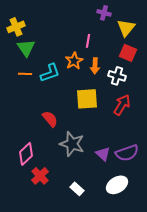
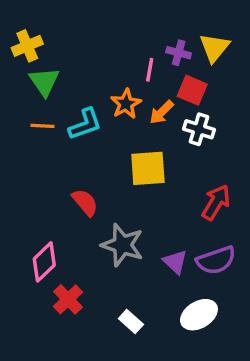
purple cross: (104, 13) -> (179, 53), moved
red square: (128, 53) -> (192, 90), moved
orange arrow: (95, 66) -> (162, 112), turned 42
red arrow: (122, 105) -> (216, 202), moved

